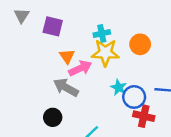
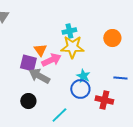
purple square: (53, 26) -> (28, 63), moved
orange circle: (140, 44) -> (112, 38), moved
blue circle: (134, 97) -> (80, 89), moved

